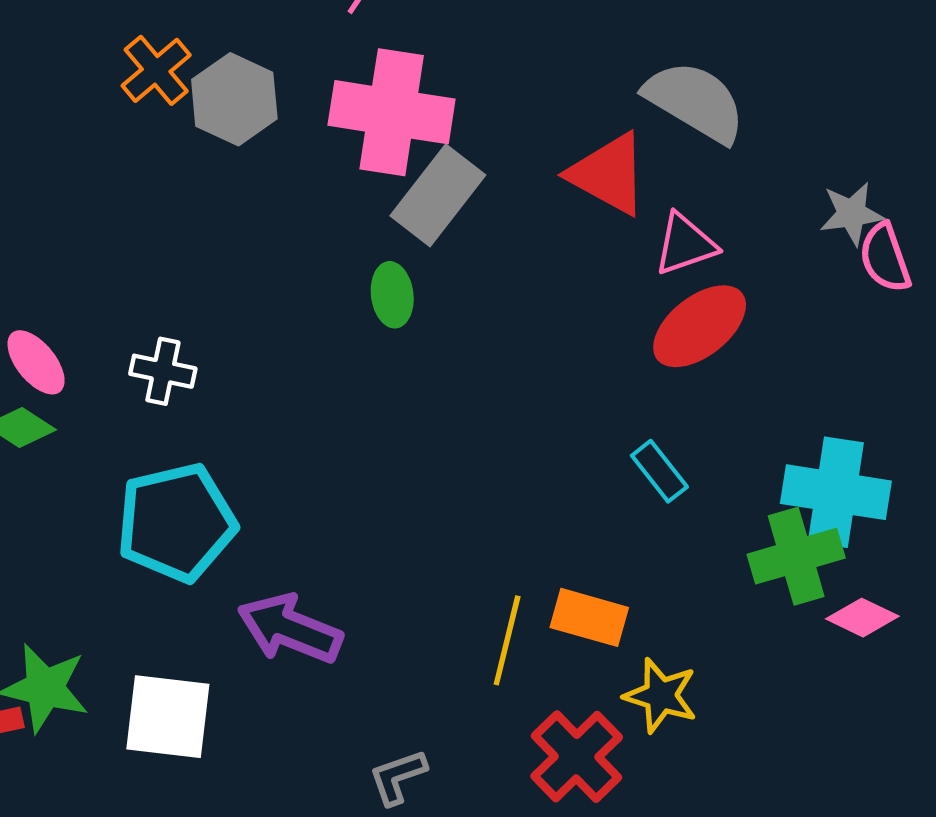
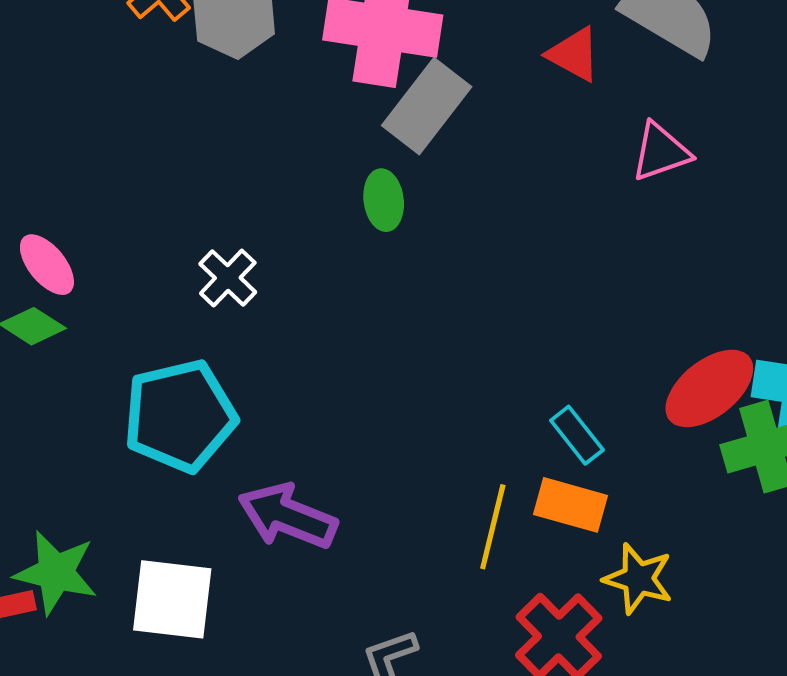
red triangle: (608, 174) -> (574, 54), moved, size x0.7
red ellipse: (700, 326) -> (709, 388), moved
white cross: (163, 371) -> (228, 278), moved, turned 32
cyan rectangle: (659, 471) -> (577, 435), moved

